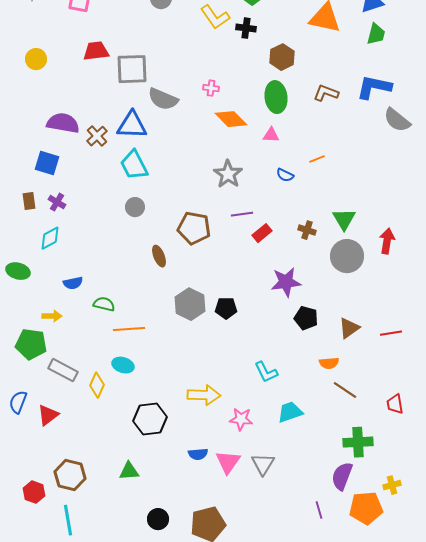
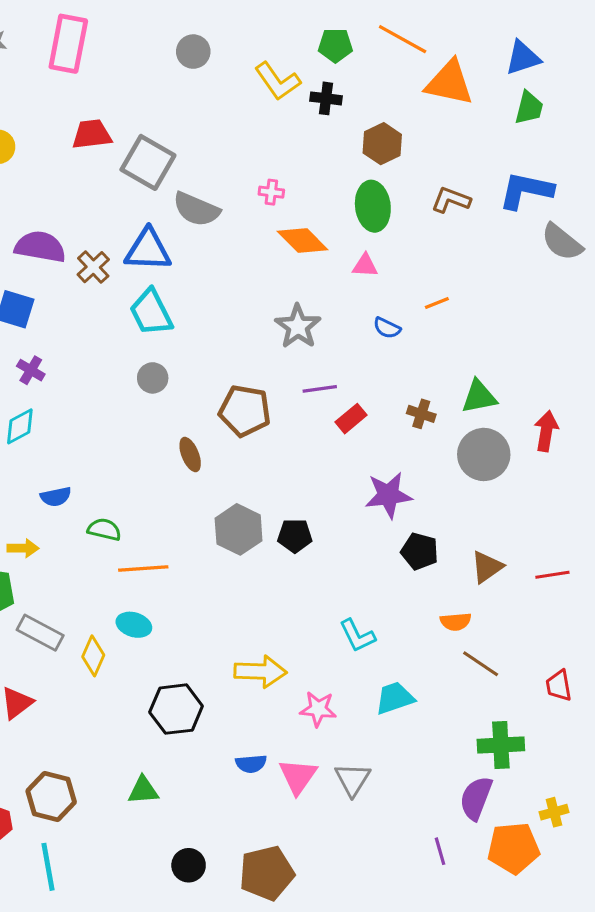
gray square: (132, 69) -> (148, 162), turned 32
green triangle: (344, 219) -> (479, 397), turned 50

